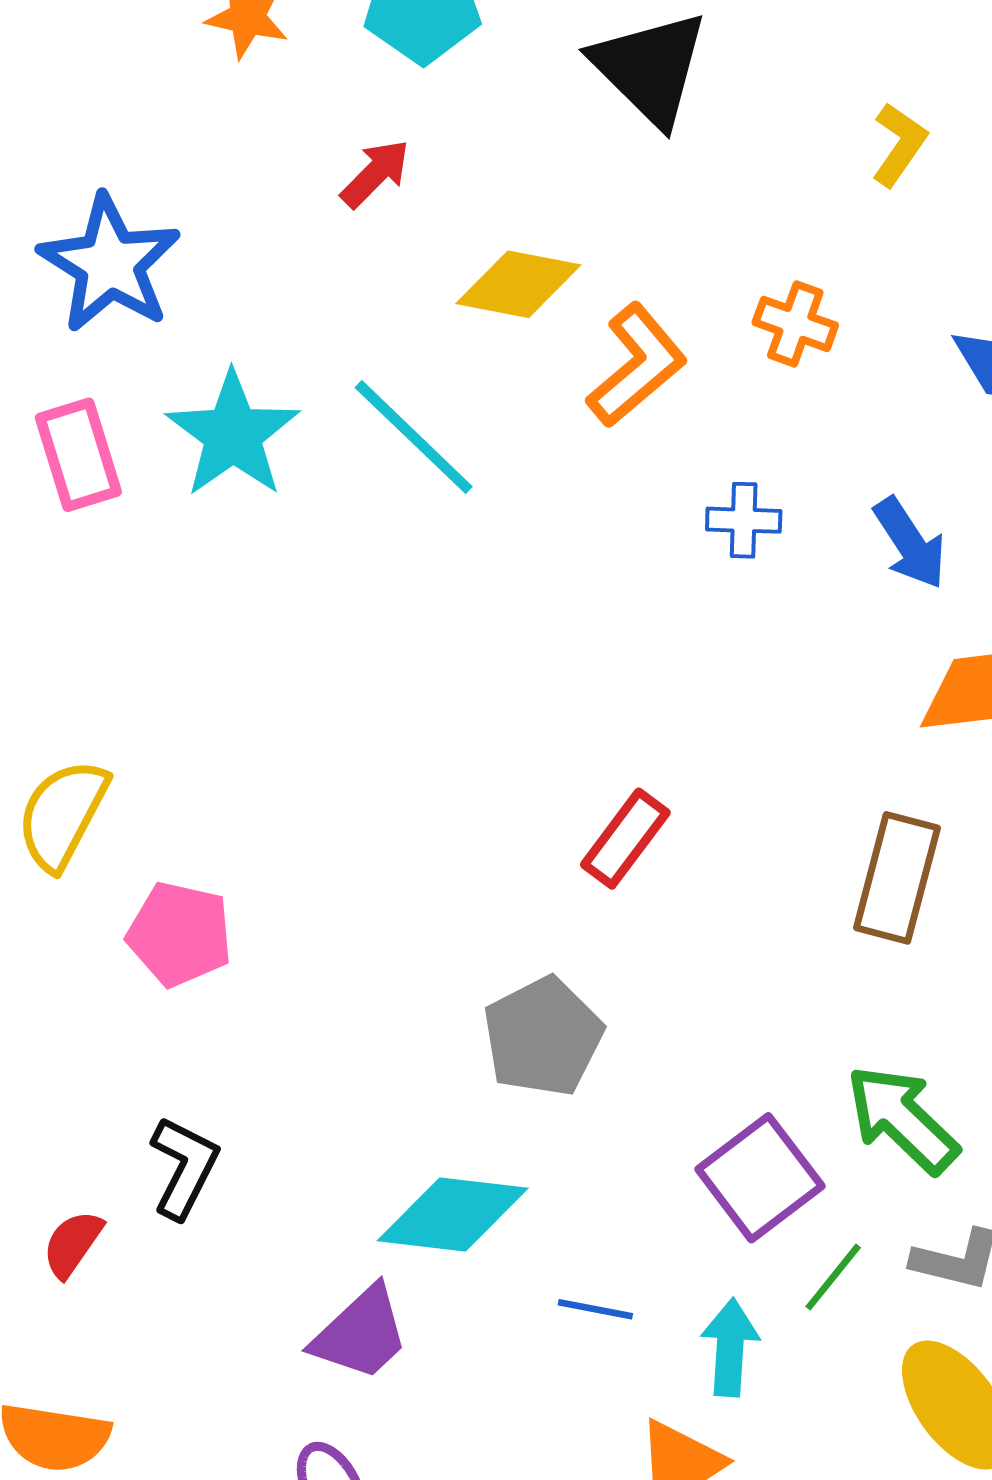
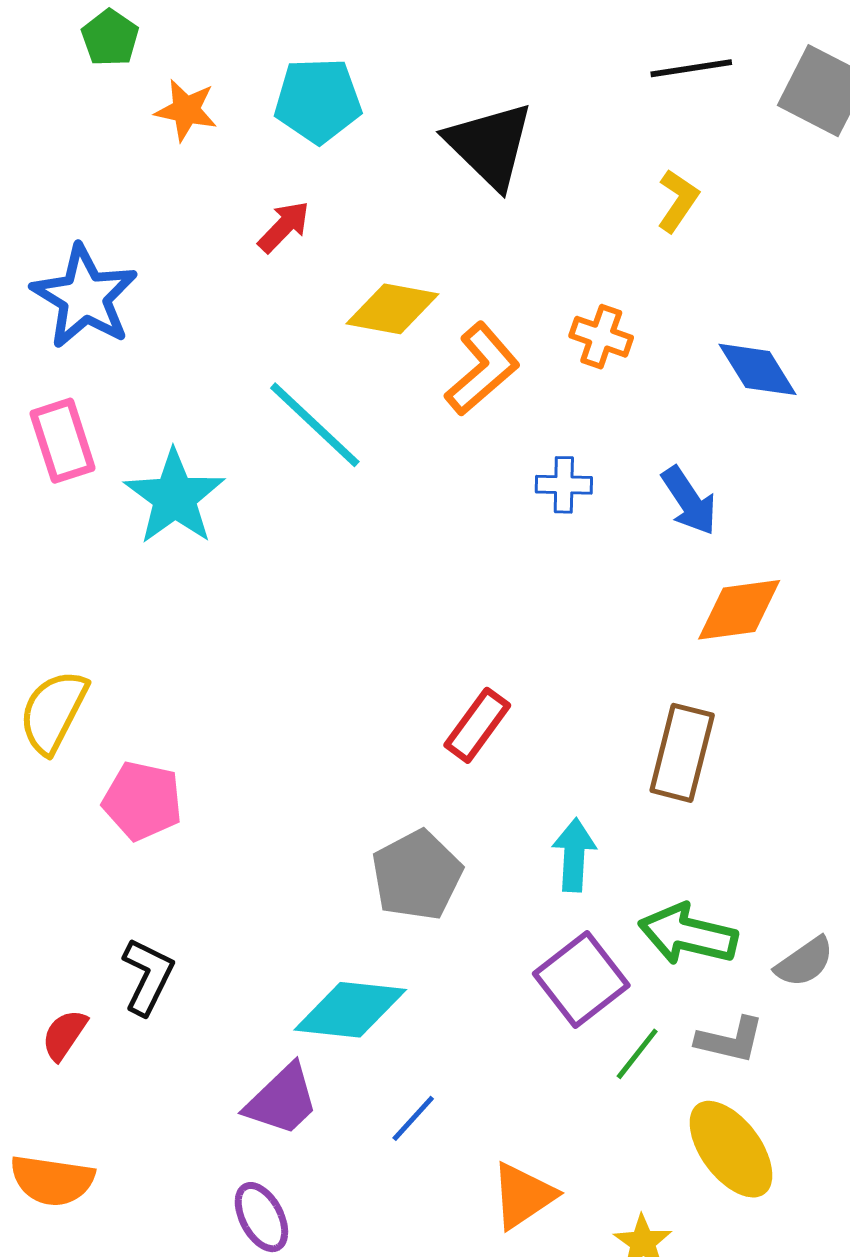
cyan star: (233, 434) -> (175, 497), moved
green arrow: (902, 1119) -> (688, 934), turned -30
blue line: (595, 1309) -> (413, 1118), moved, turned -58
cyan arrow: (730, 1347) -> (574, 855), moved

